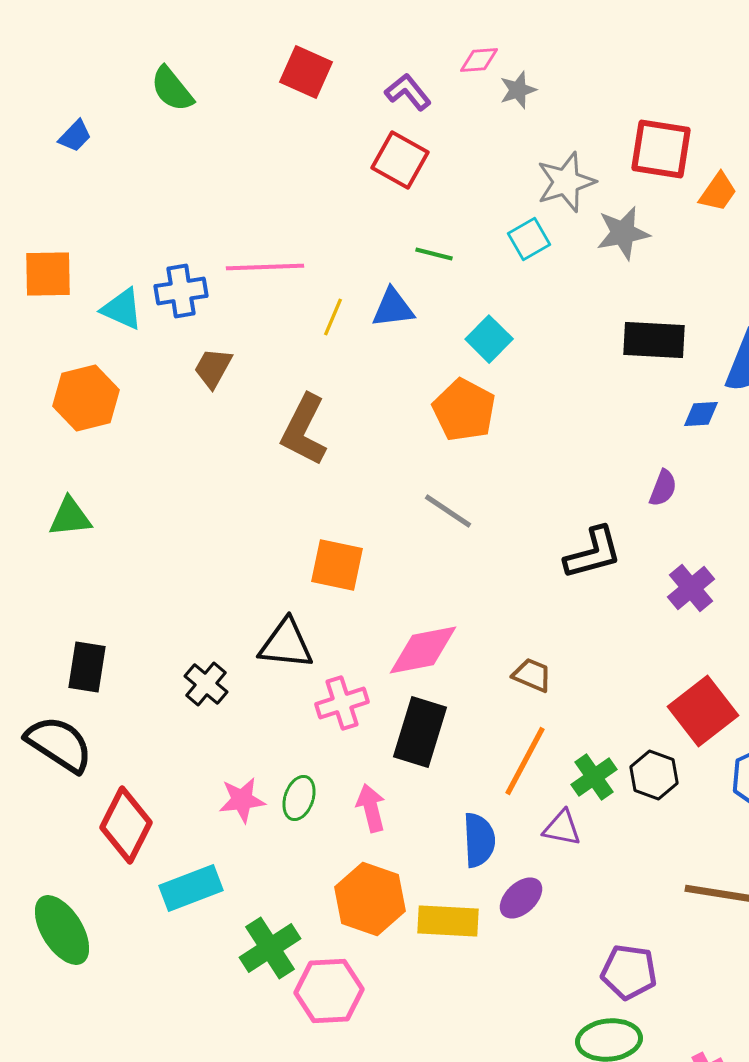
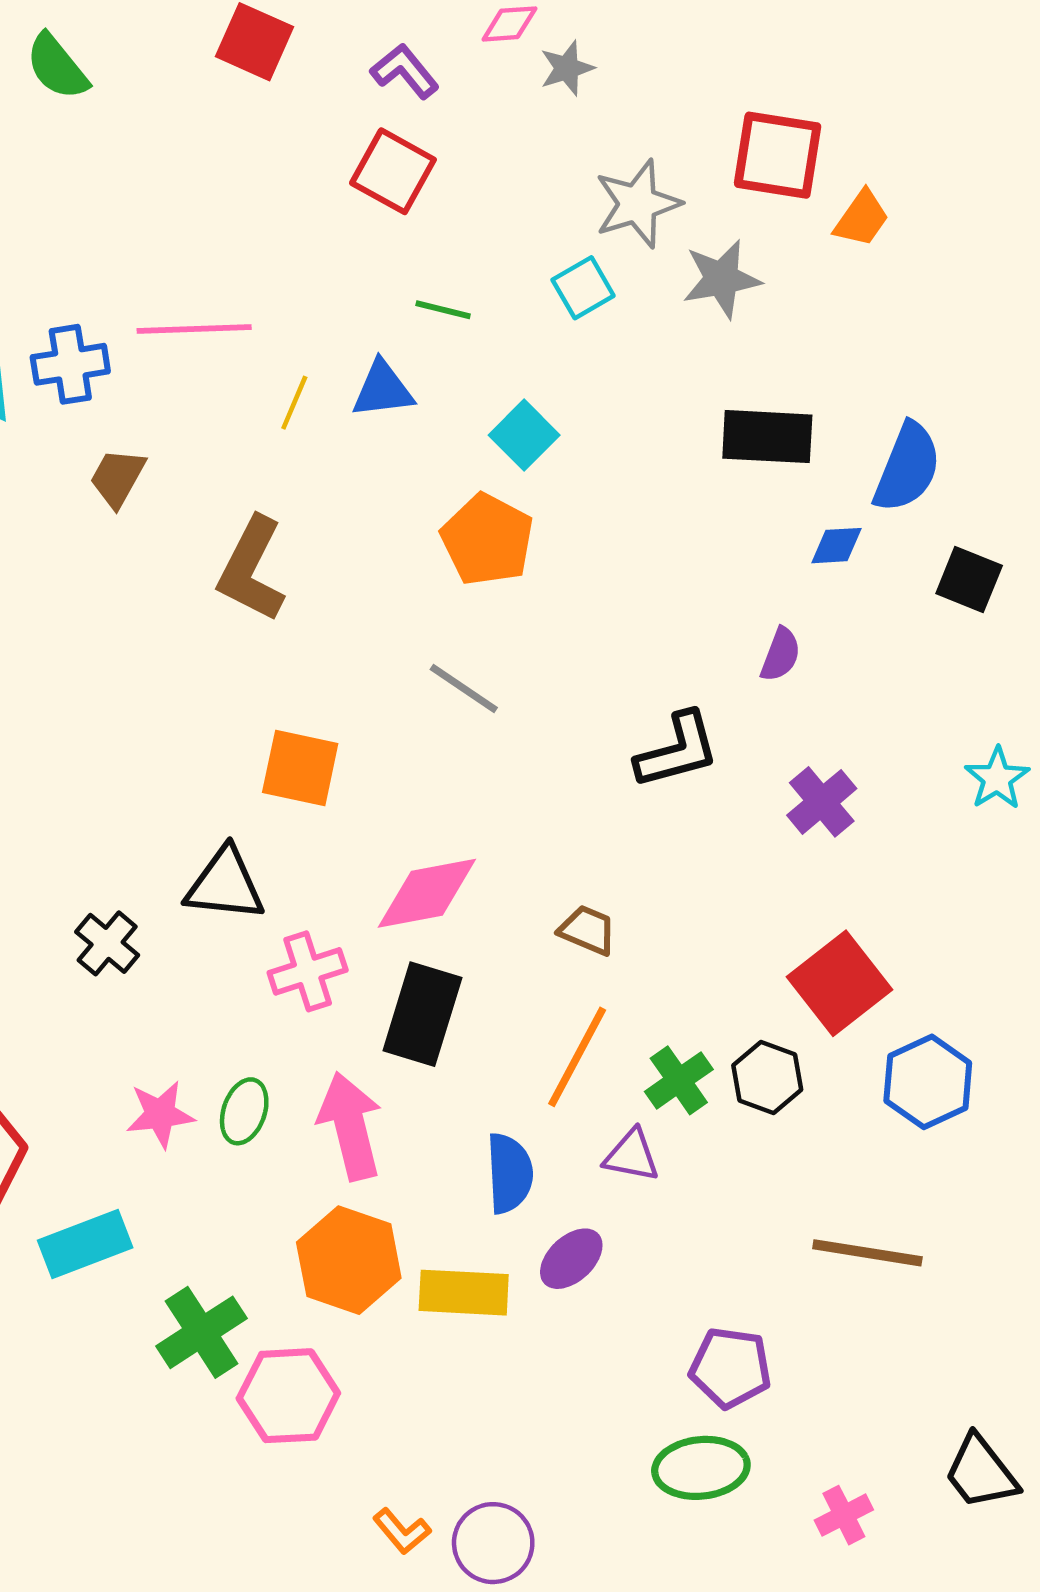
pink arrow: (371, 808) -> (350, 1126), size x1.5

